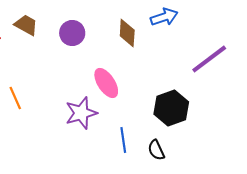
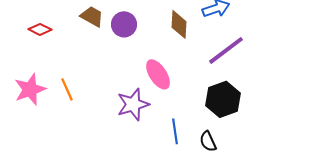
brown trapezoid: (26, 25) -> (92, 16), moved
purple line: (209, 59) -> (226, 50), moved

